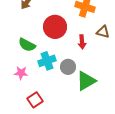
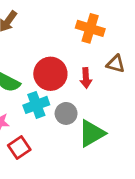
red circle: (55, 27) -> (50, 74), moved
red square: (35, 100) -> (19, 148), moved

